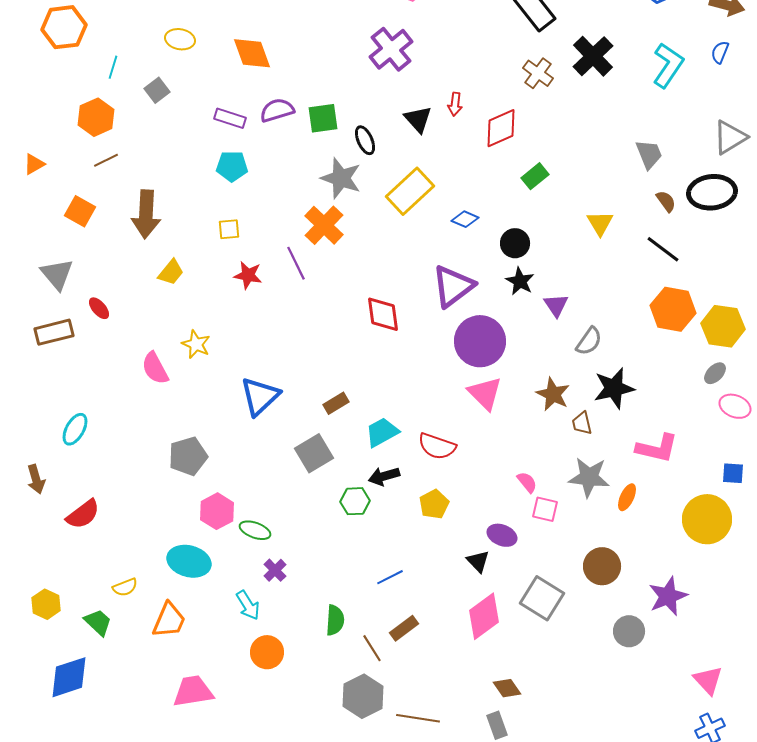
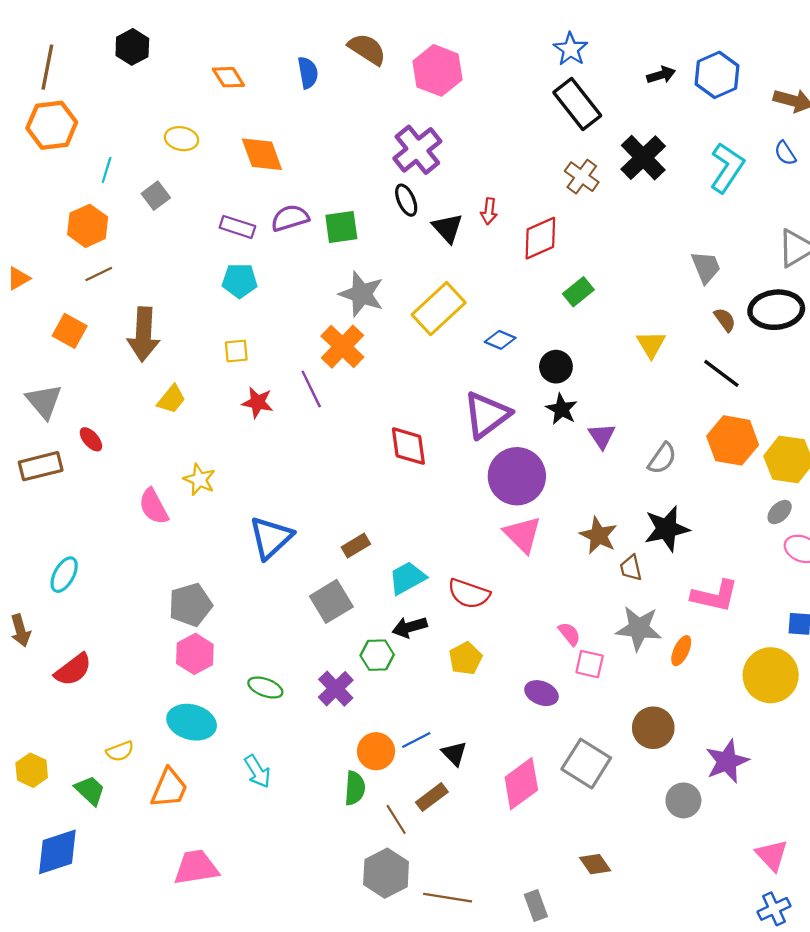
blue semicircle: (720, 52) -> (785, 153), turned -55
black ellipse: (365, 140) -> (406, 200), moved
gray semicircle: (589, 341) -> (662, 458), moved
pink hexagon: (217, 511) -> (195, 654), moved
black triangle: (478, 561) -> (454, 753), moved
purple cross: (275, 570) -> (336, 689), moved, size x1.4
orange circle: (267, 652) -> (376, 751), moved
brown diamond: (507, 688) -> (595, 864), moved

